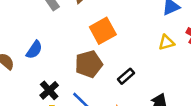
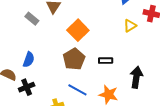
black rectangle: (126, 76) -> (106, 61), turned 56
black cross: (49, 90) -> (27, 87), moved, turned 35

